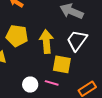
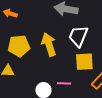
yellow square: (62, 64) -> (84, 62), moved

